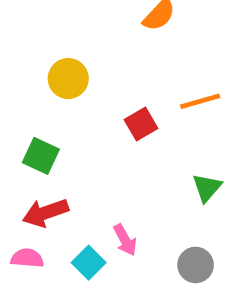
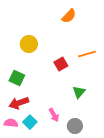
green triangle: (207, 188) -> (79, 92), moved
cyan square: (89, 263) -> (30, 122), moved
gray circle: (196, 265) -> (75, 126), moved

